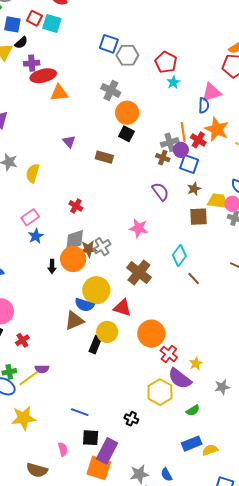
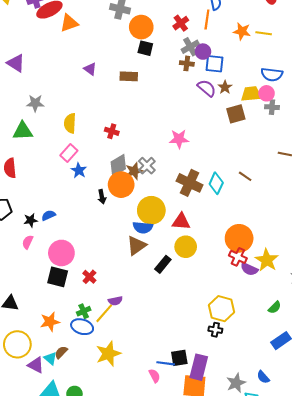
orange star: (217, 129) -> (242, 31), moved, size x0.7
orange line: (183, 132) -> (207, 19), moved, turned 30
red cross: (198, 140) -> (181, 23), moved, turned 35
yellow semicircle: (33, 173) -> (70, 123), moved
purple semicircle: (160, 192) -> (207, 88), moved
cyan diamond: (179, 256) -> (216, 183), moved
yellow circle: (107, 332) -> (186, 247), moved
orange circle: (151, 334) -> (239, 238), moved
black rectangle: (95, 345) -> (163, 264), turned 30
yellow star: (196, 363) -> (267, 260), size x1.6
purple semicircle: (180, 379) -> (249, 269), moved, size x0.7
yellow hexagon: (160, 392) -> (222, 309), moved
blue line: (80, 412) -> (166, 363), moved

